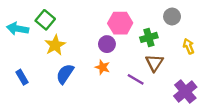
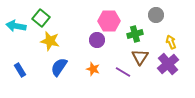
yellow star: (55, 45) -> (50, 41), turned -30
orange star: (103, 67) -> (93, 69), moved
purple cross: (185, 92) -> (168, 64), moved

